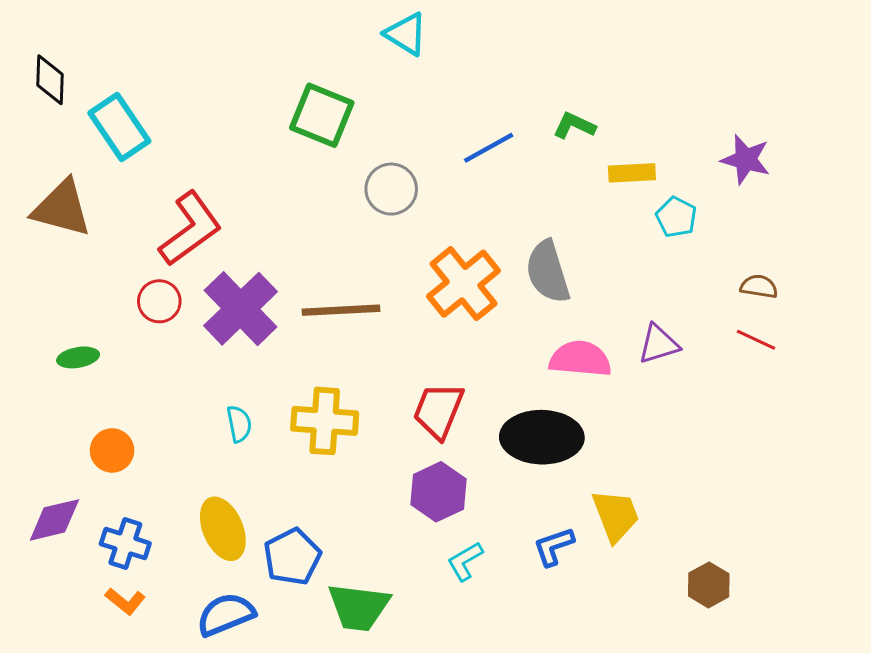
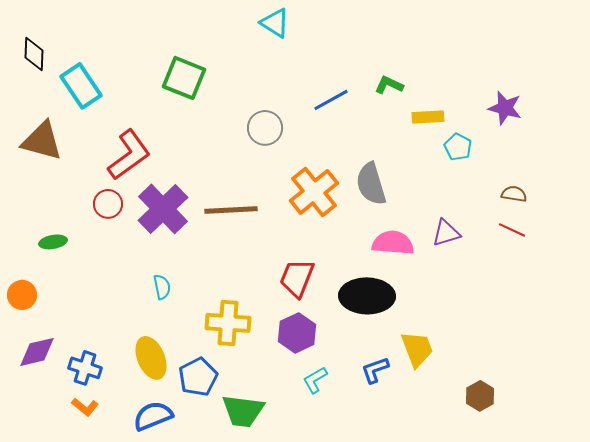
green square: (322, 115) -> (184, 78), moved
yellow cross: (325, 421) -> (228, 323), moved
orange circle: (112, 450) -> (22, 295), moved

